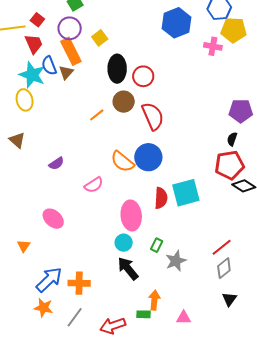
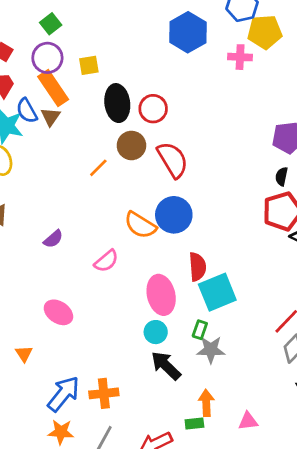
yellow square: (100, 38) -> (89, 65), turned 35
cyan square: (186, 193) -> (217, 292), moved
gray star: (176, 261) -> (211, 350), moved, turned 30

